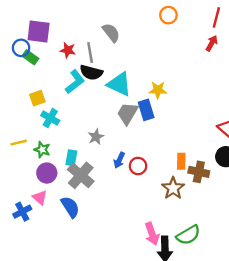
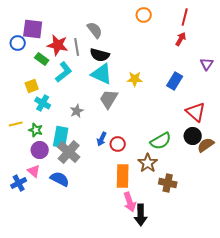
red star: (68, 50) -> (58, 45), size x1.5
green rectangle: (30, 57) -> (42, 59), moved
black semicircle: (91, 72) -> (100, 55), moved
blue rectangle: (146, 110) -> (175, 81), moved, turned 48
gray star: (96, 137) -> (77, 111), moved
cyan rectangle: (71, 158) -> (61, 137), size x1.5
orange rectangle: (181, 161) -> (123, 176), moved, size x1.6
brown cross: (199, 172) -> (168, 183), moved
blue semicircle: (70, 207) -> (60, 179), turned -30
green semicircle: (188, 235) -> (161, 141), moved

